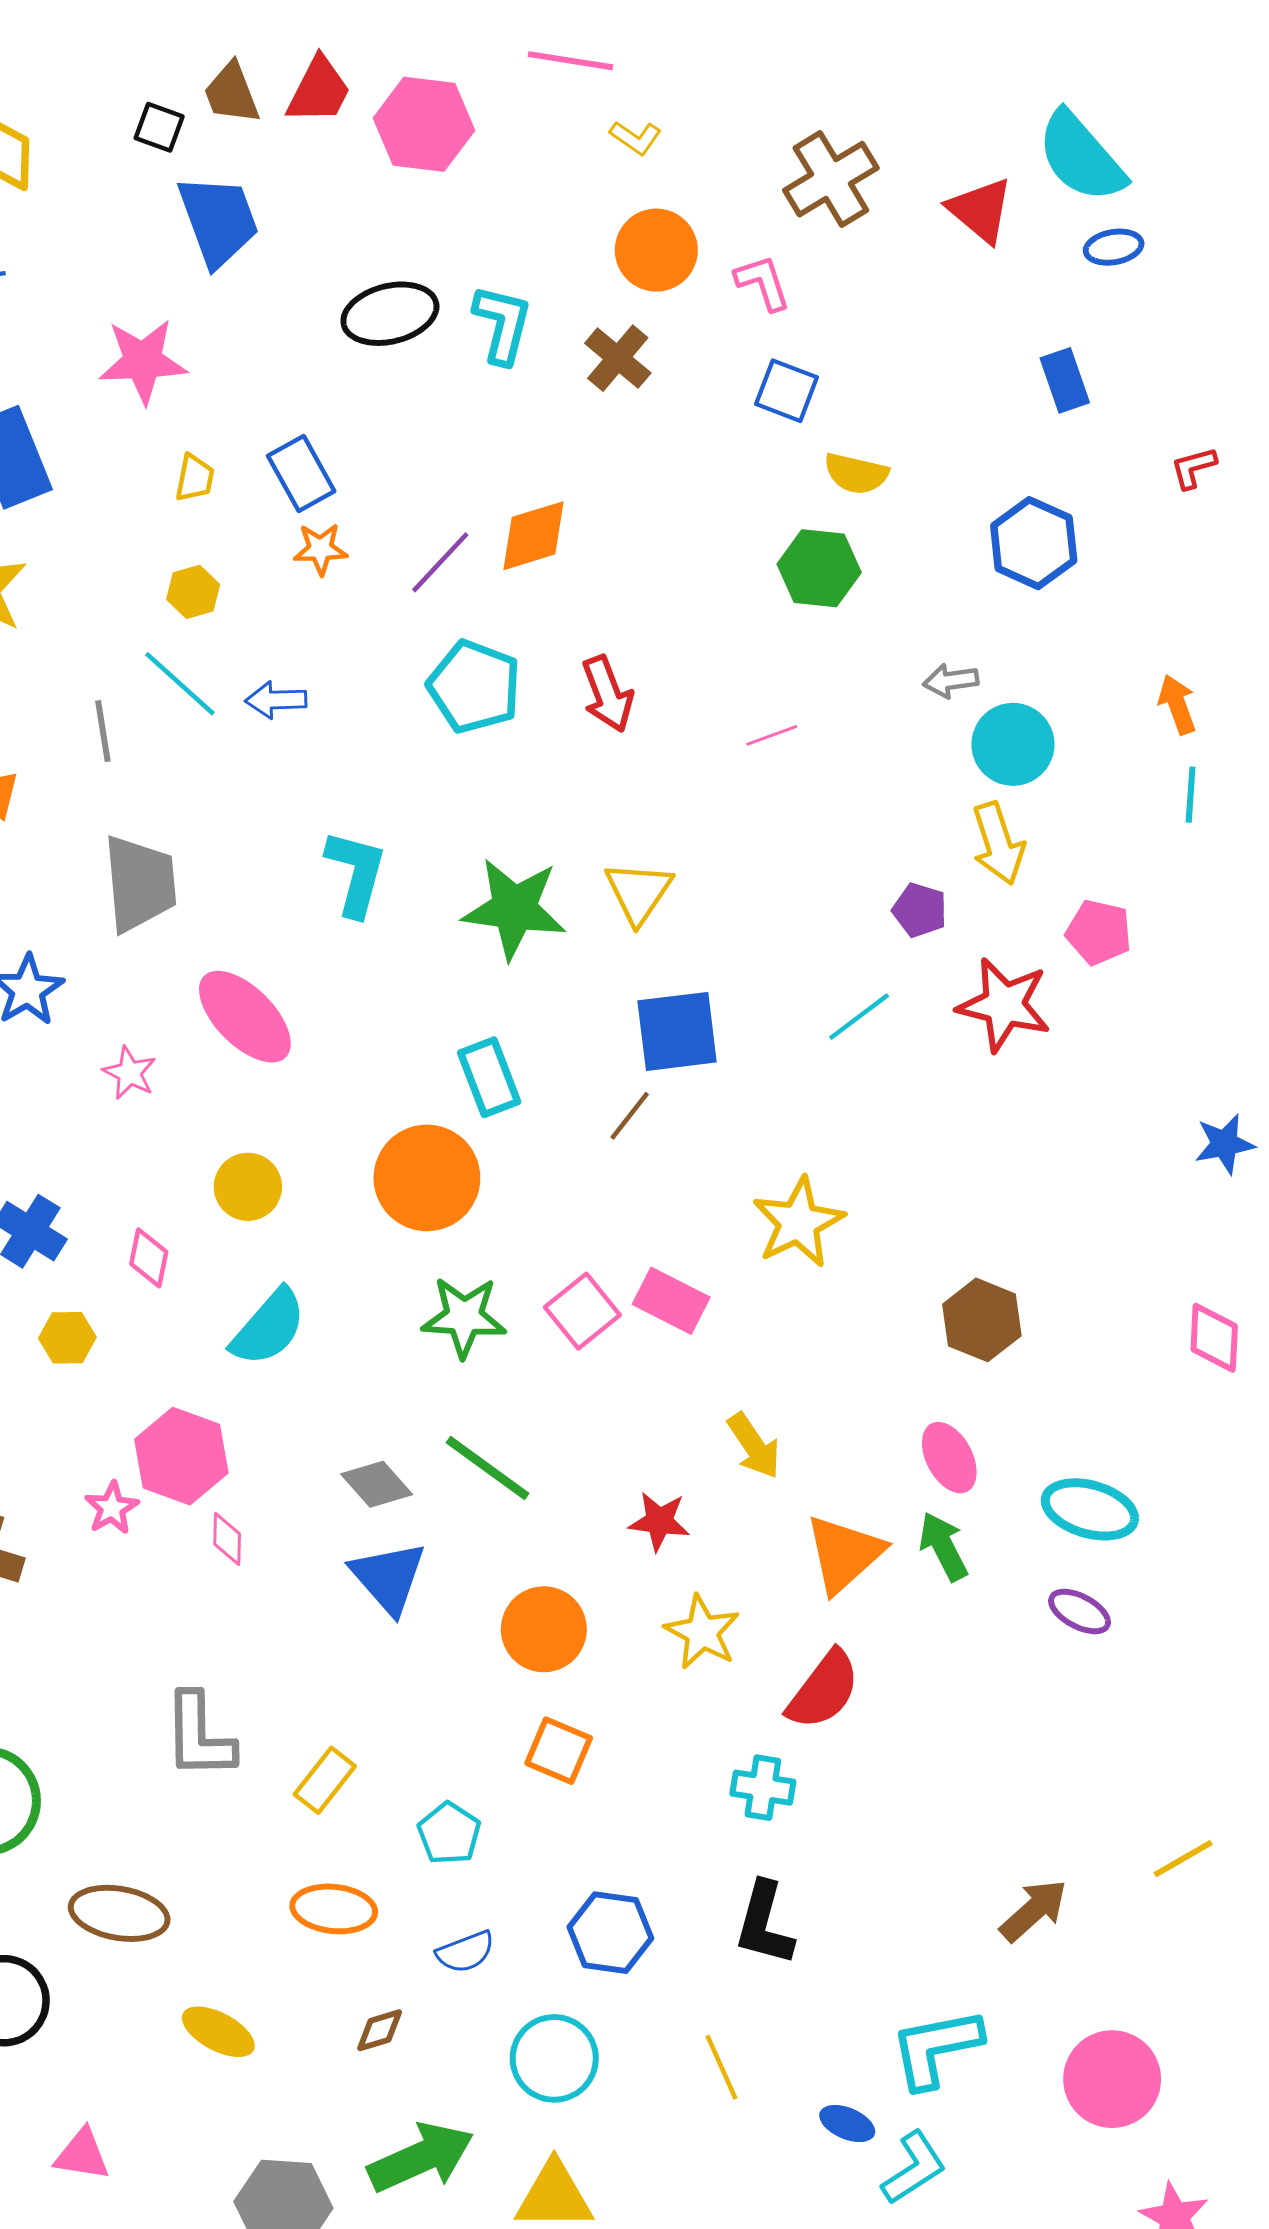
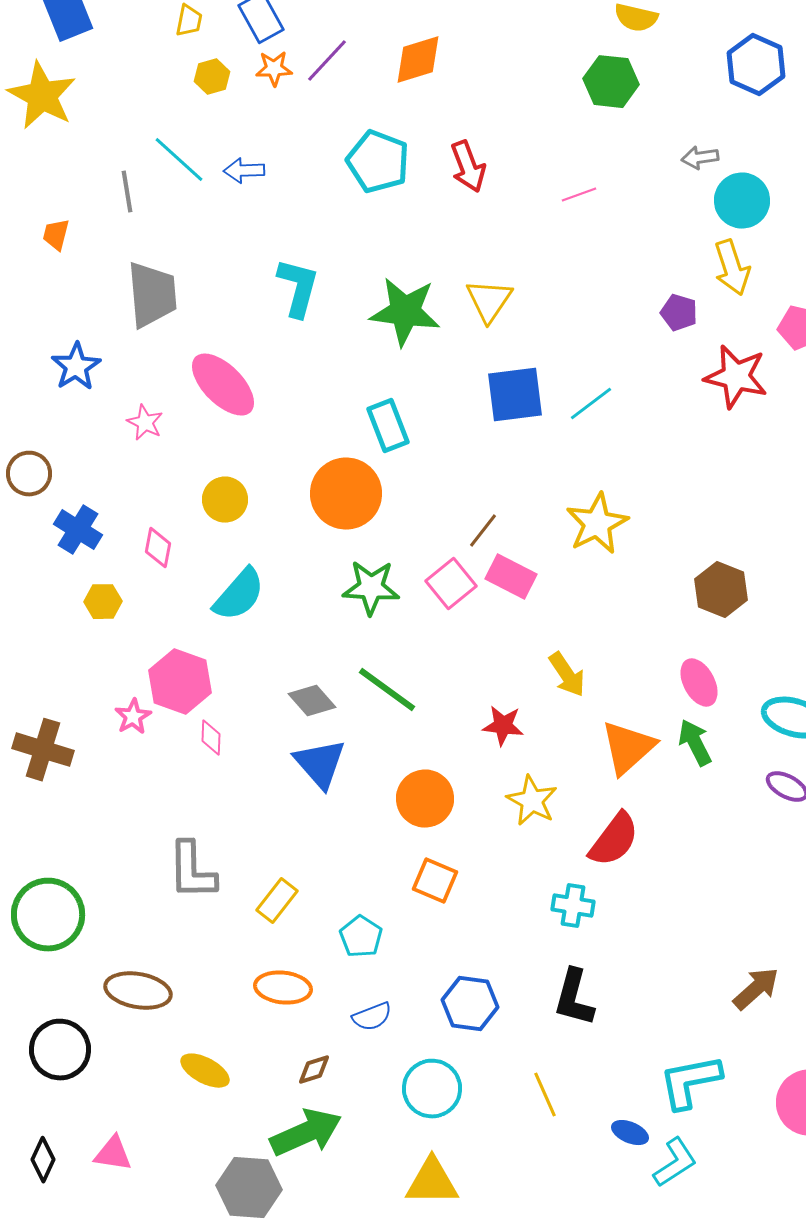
purple line: (440, 562) -> (327, 61), moved
yellow hexagon: (193, 592) -> (212, 77), moved
cyan line: (859, 1017) -> (591, 404), moved
brown line: (630, 1116) -> (483, 531), moved
green arrow: (421, 2158) -> (306, 1133), moved

